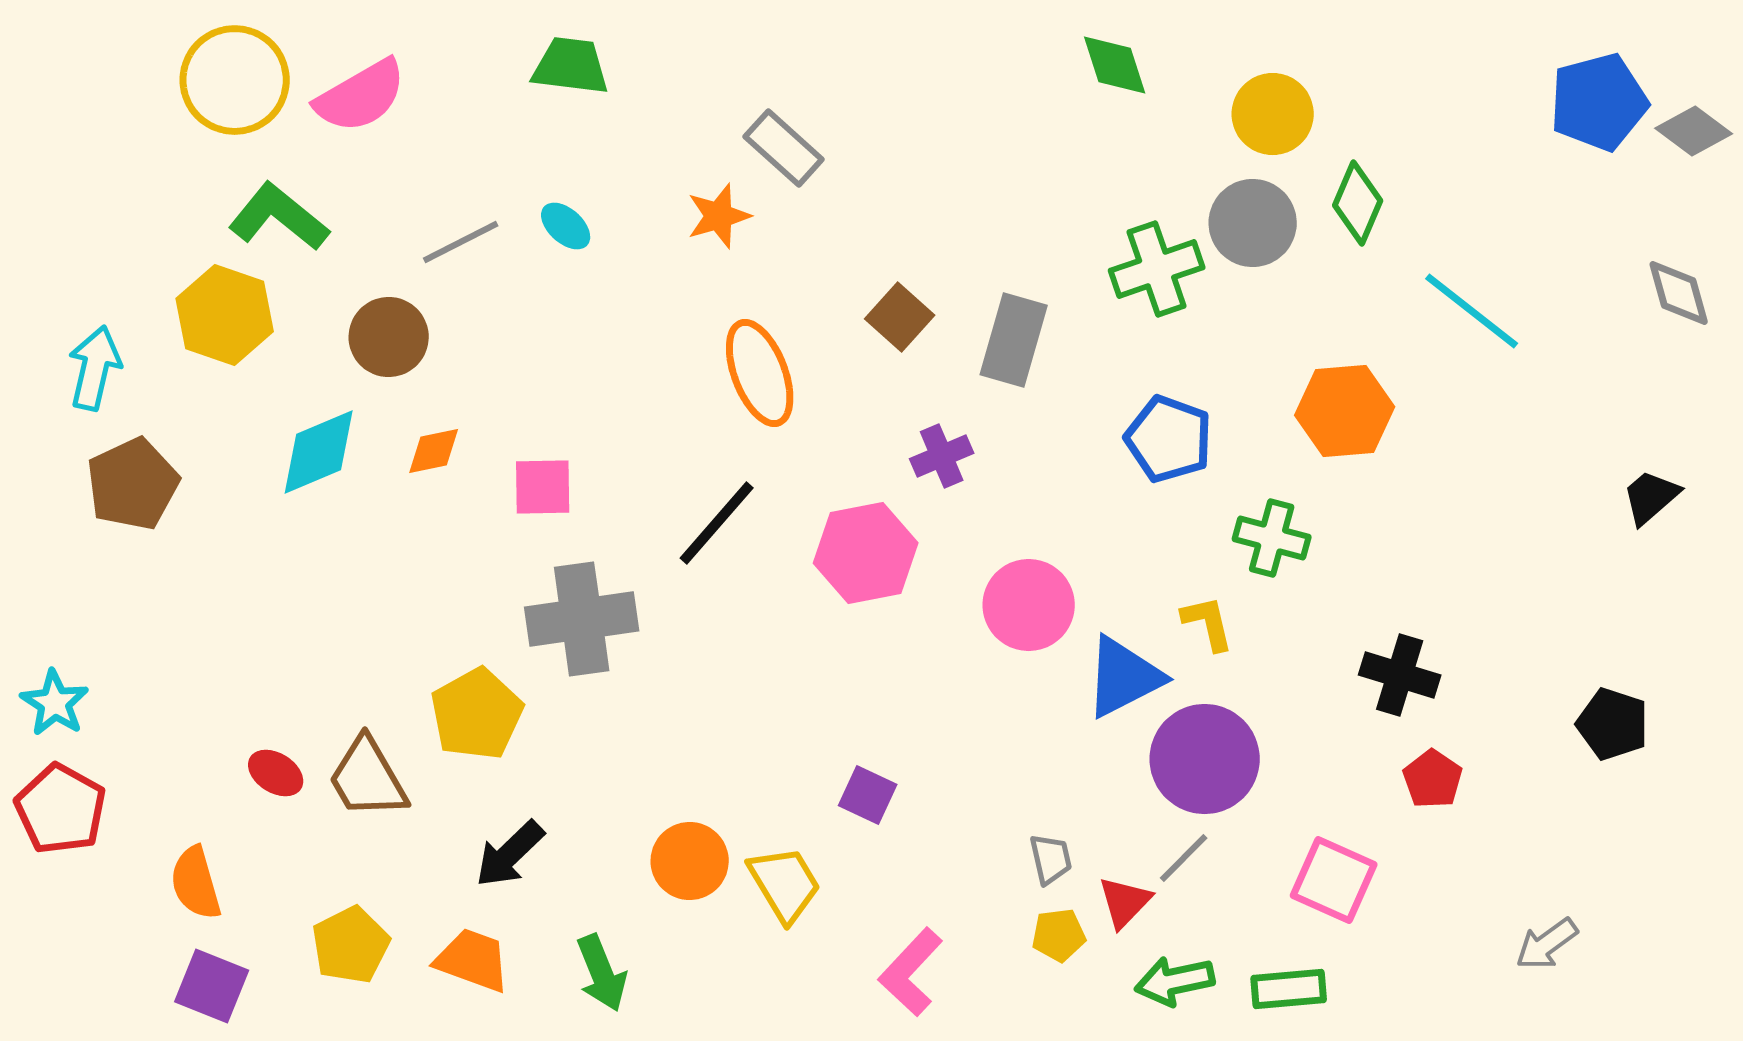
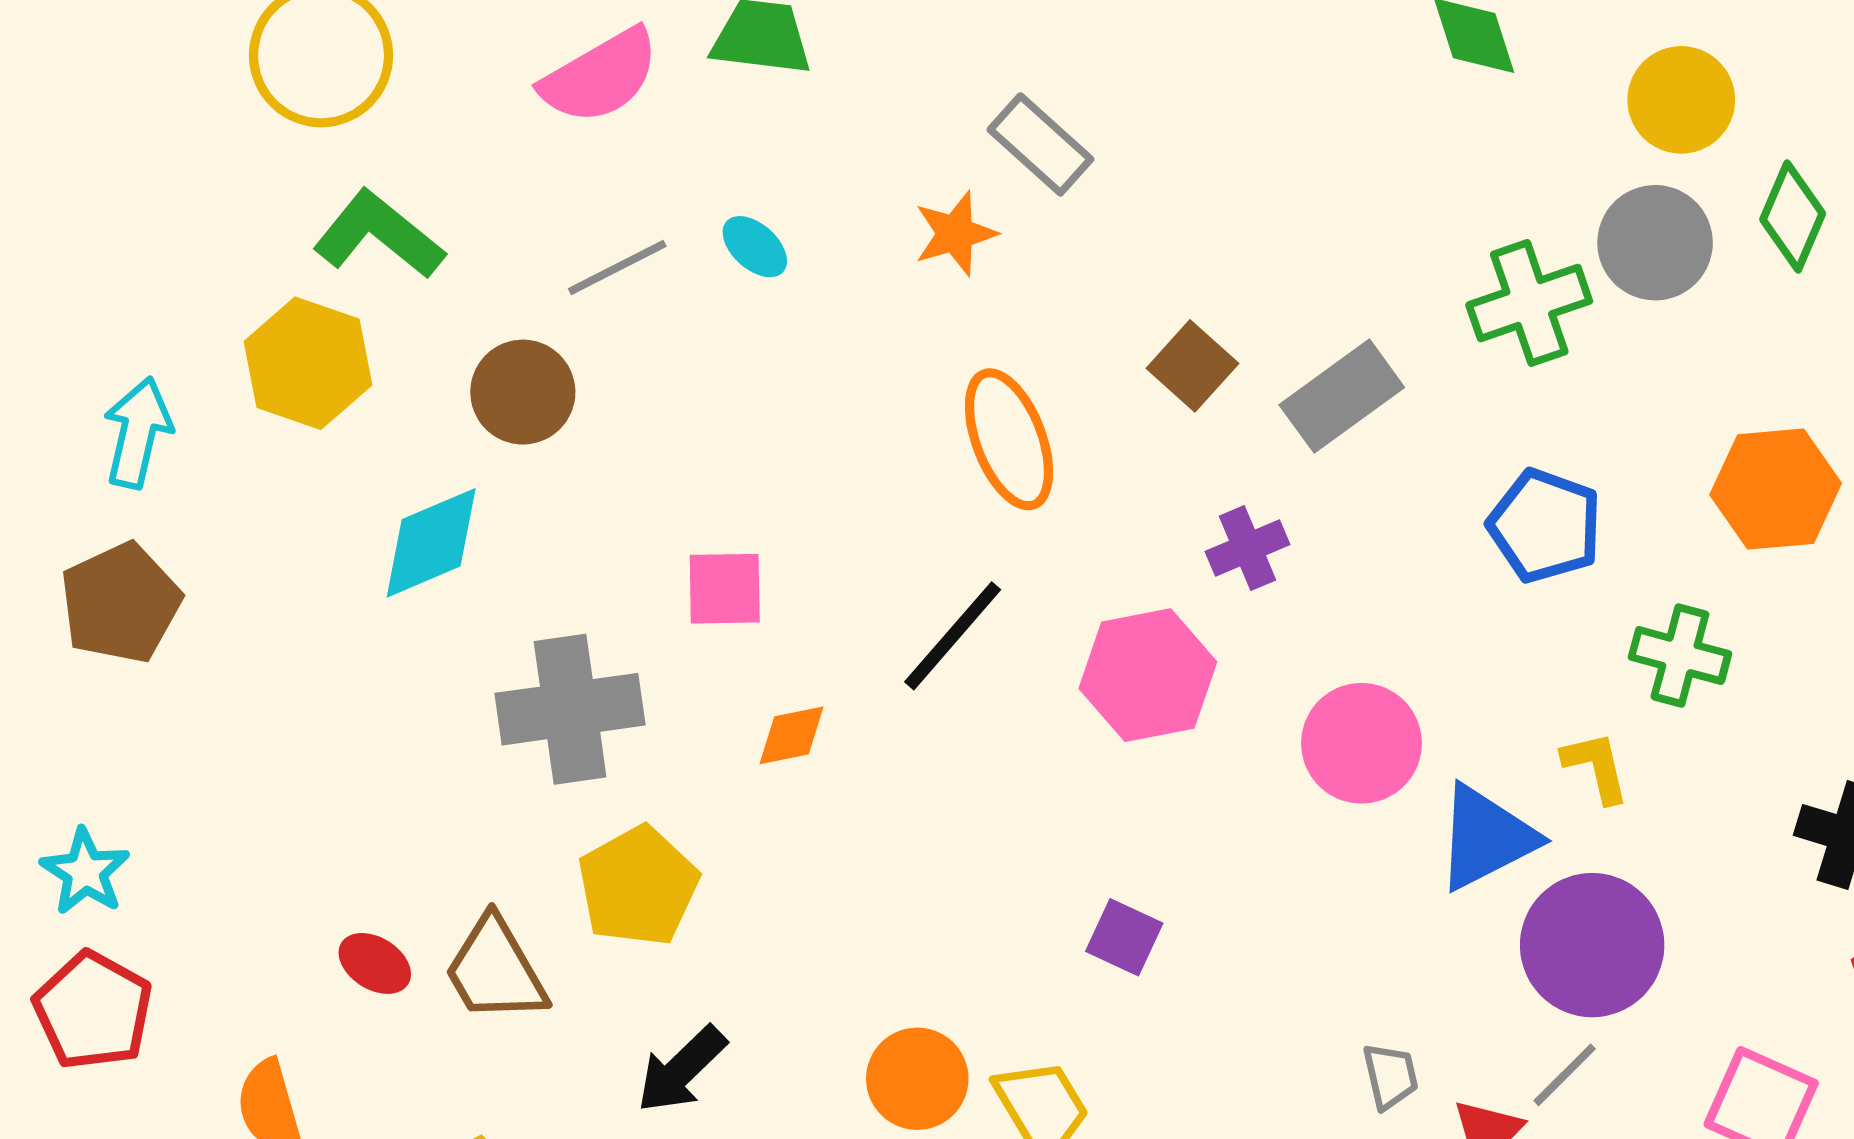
pink semicircle: (361, 96) -> (600, 76), moved
gray rectangle: (1014, 340) -> (1342, 396), turned 38
orange diamond: (434, 451) -> (791, 735), moved
brown pentagon: (133, 484) -> (121, 603), moved
gray cross: (582, 619) -> (570, 709), moved
purple square: (868, 795) -> (1124, 937), moved

